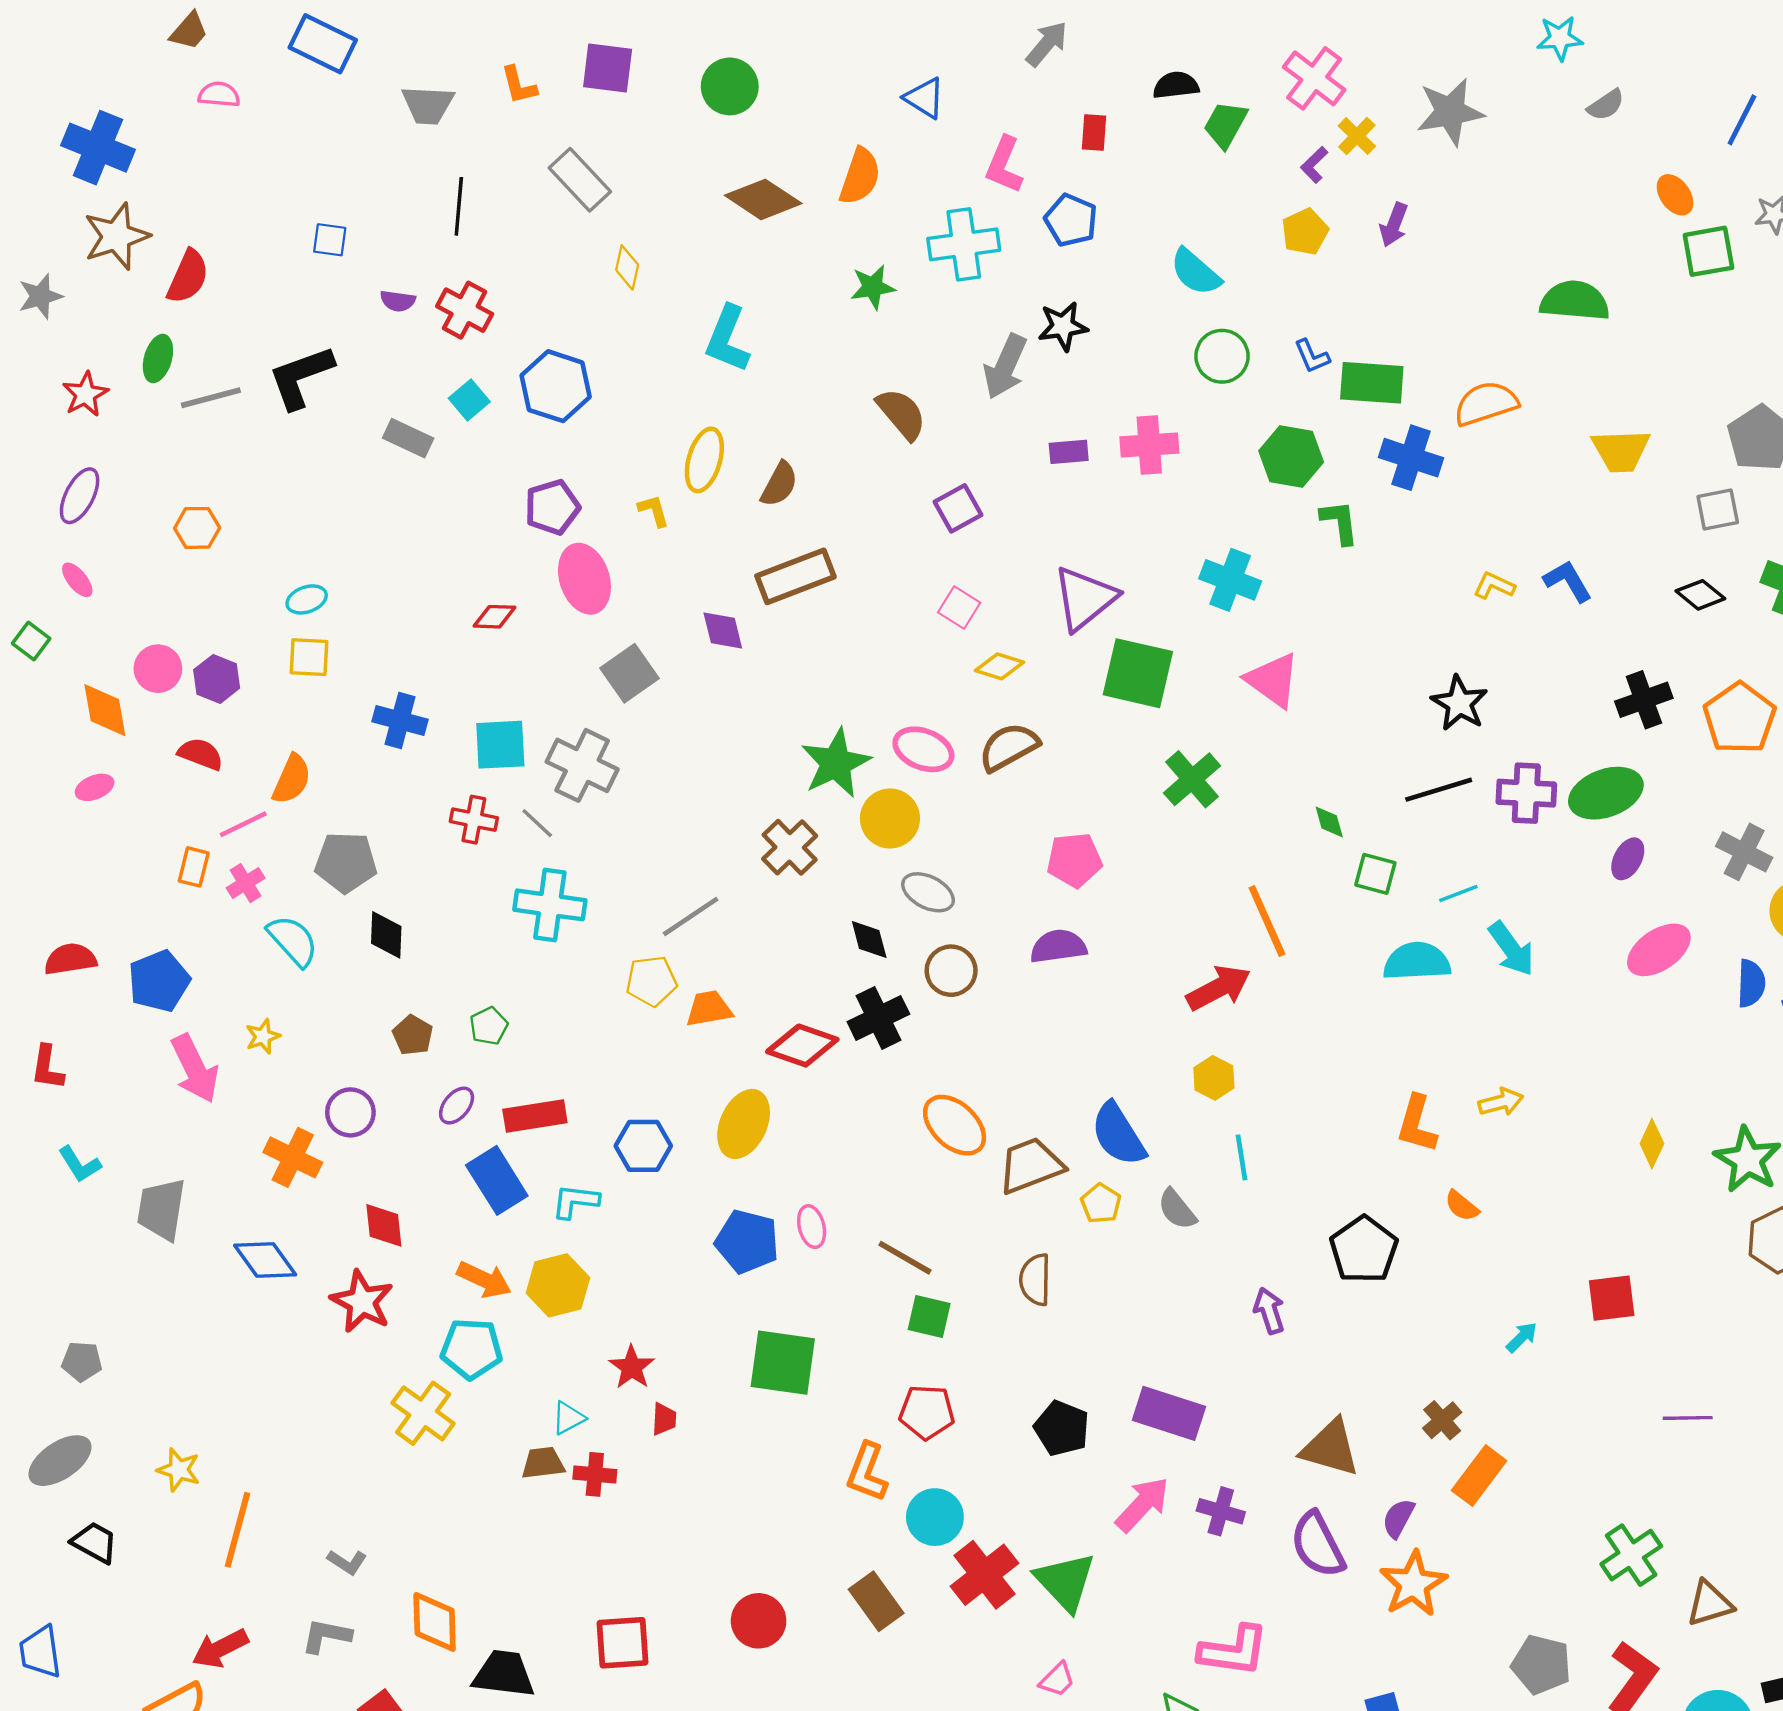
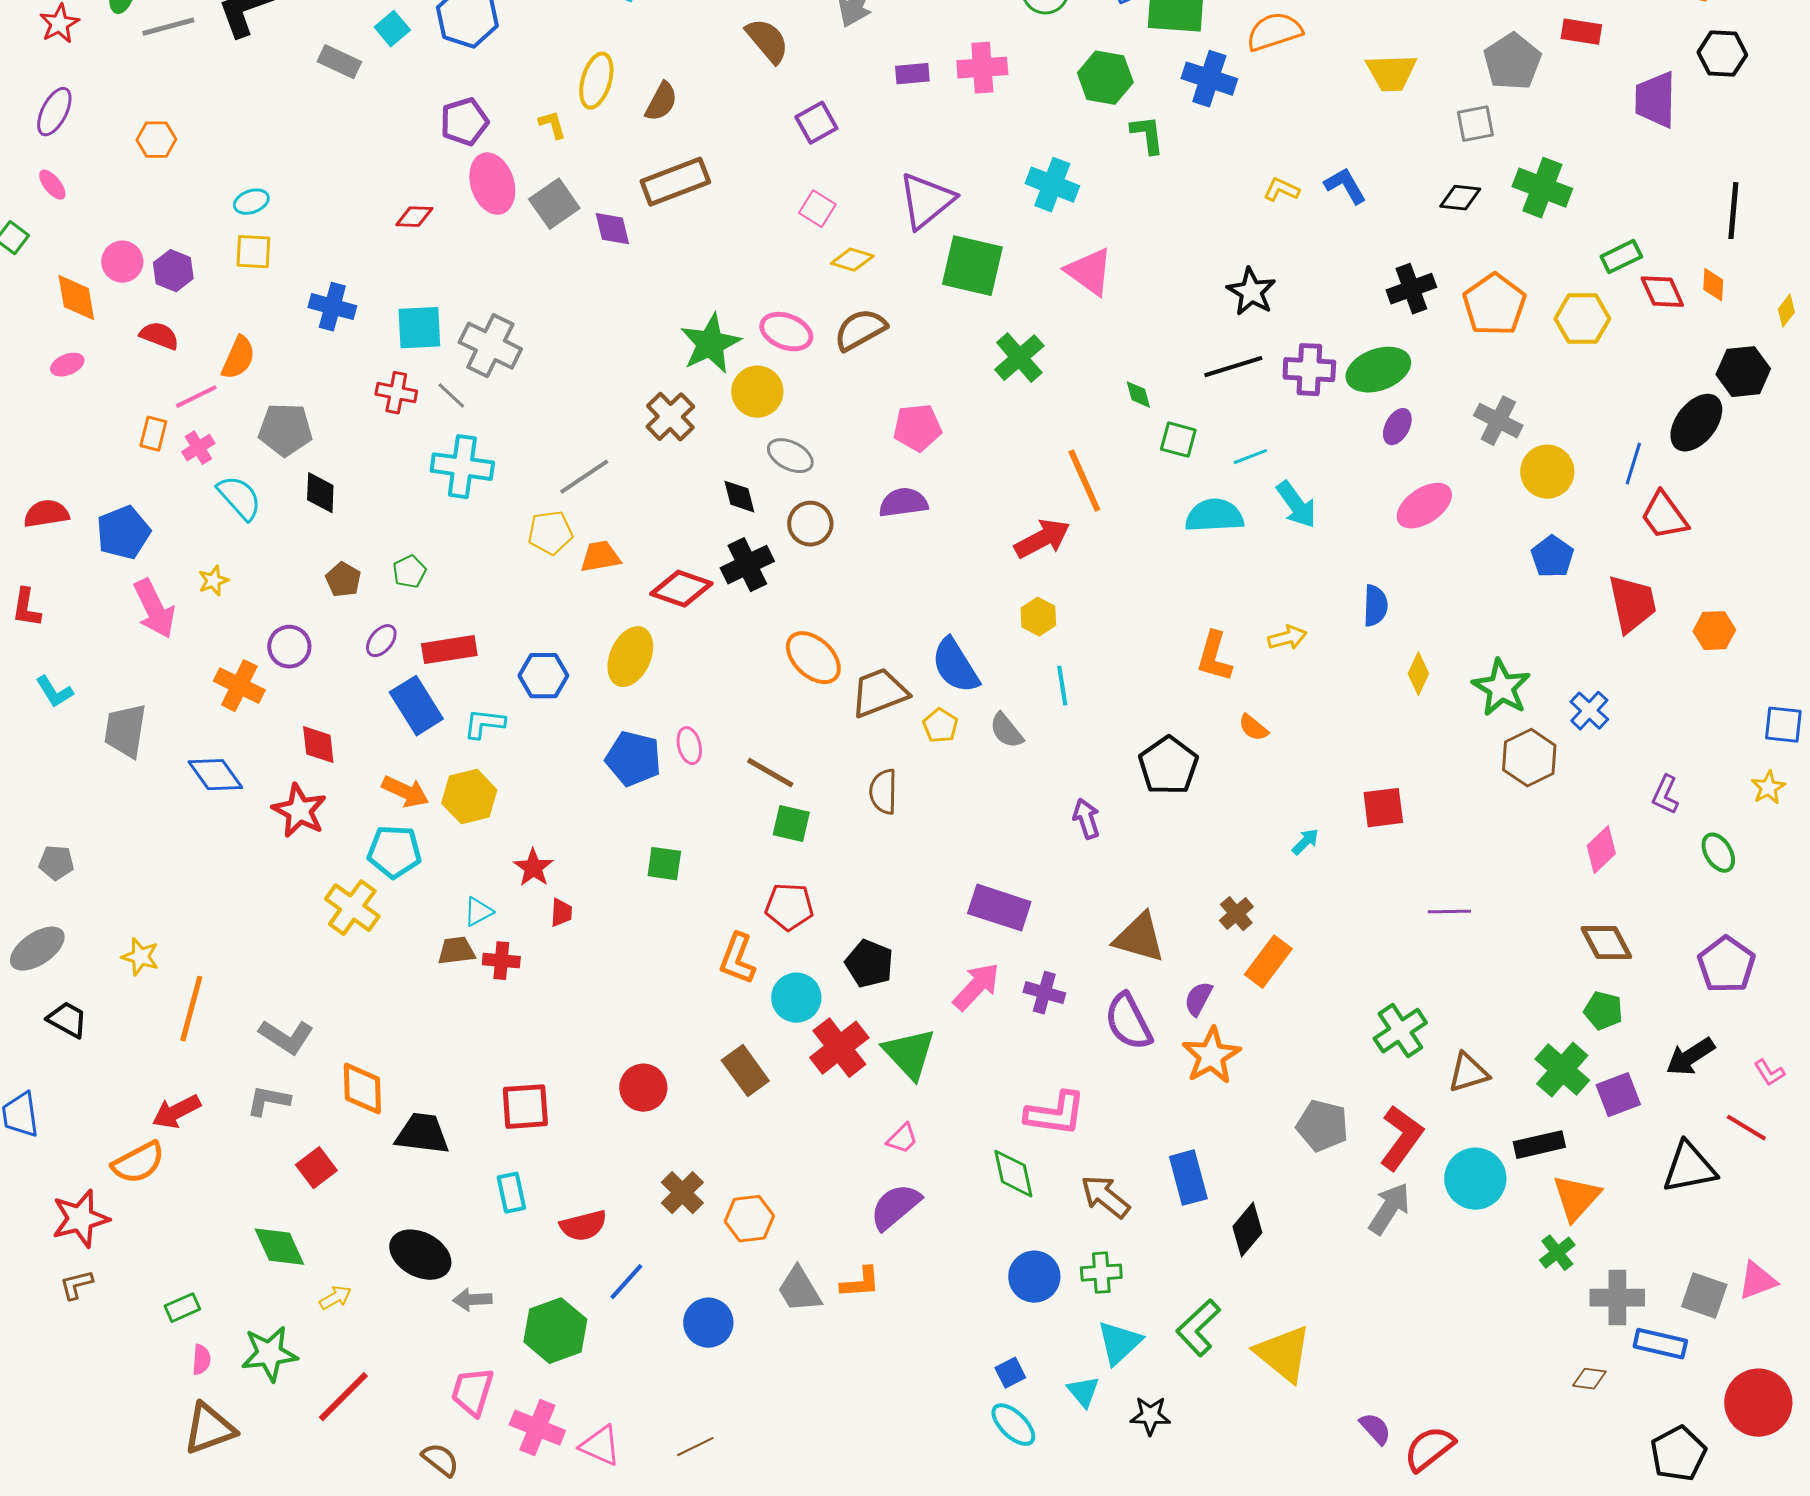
black diamond: (1700, 595) -> (1460, 198), turned -33
gray square: (629, 673) -> (554, 204), moved
blue semicircle: (1751, 983) -> (1375, 606), moved
green square: (783, 1363) -> (664, 864), size x0.6
black pentagon: (1062, 1428) -> (869, 964), moved
gray L-shape: (347, 1562) -> (286, 1037), size x1.6

